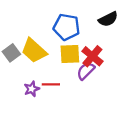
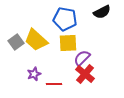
red cross: (92, 56) -> (85, 74), moved
red line: (51, 84) -> (54, 84), moved

